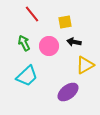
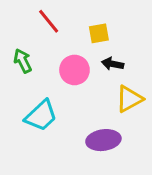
green arrow: (24, 43) -> (23, 61), moved
purple ellipse: (68, 92) -> (103, 140), turned 30

